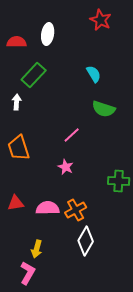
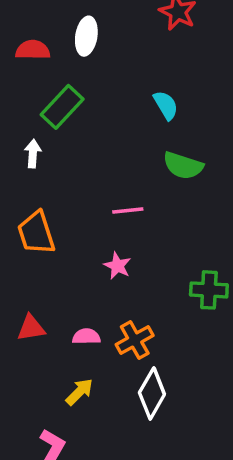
pink line: (72, 135) -> (128, 210), turned 36
pink semicircle: (48, 208) -> (86, 337), size x0.7
yellow arrow: (37, 249) -> (79, 392), moved, turned -150

